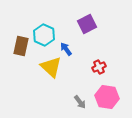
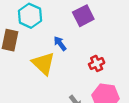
cyan hexagon: (44, 35) -> (30, 16), moved

